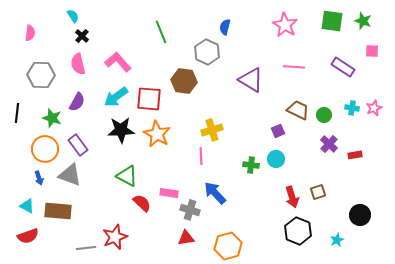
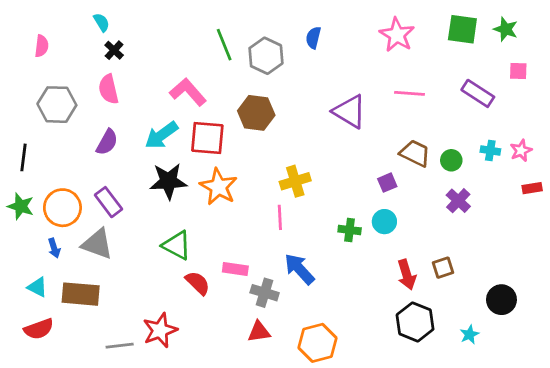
gray hexagon: (207, 52) -> (266, 56), moved
pink L-shape: (118, 62) -> (188, 92), moved
green star: (52, 118) -> (21, 206), moved
red rectangle: (355, 155) -> (532, 188), moved

